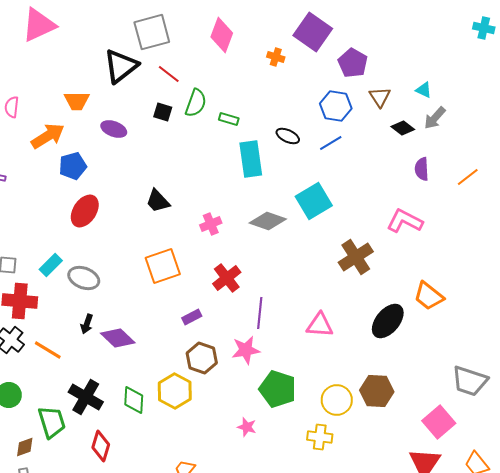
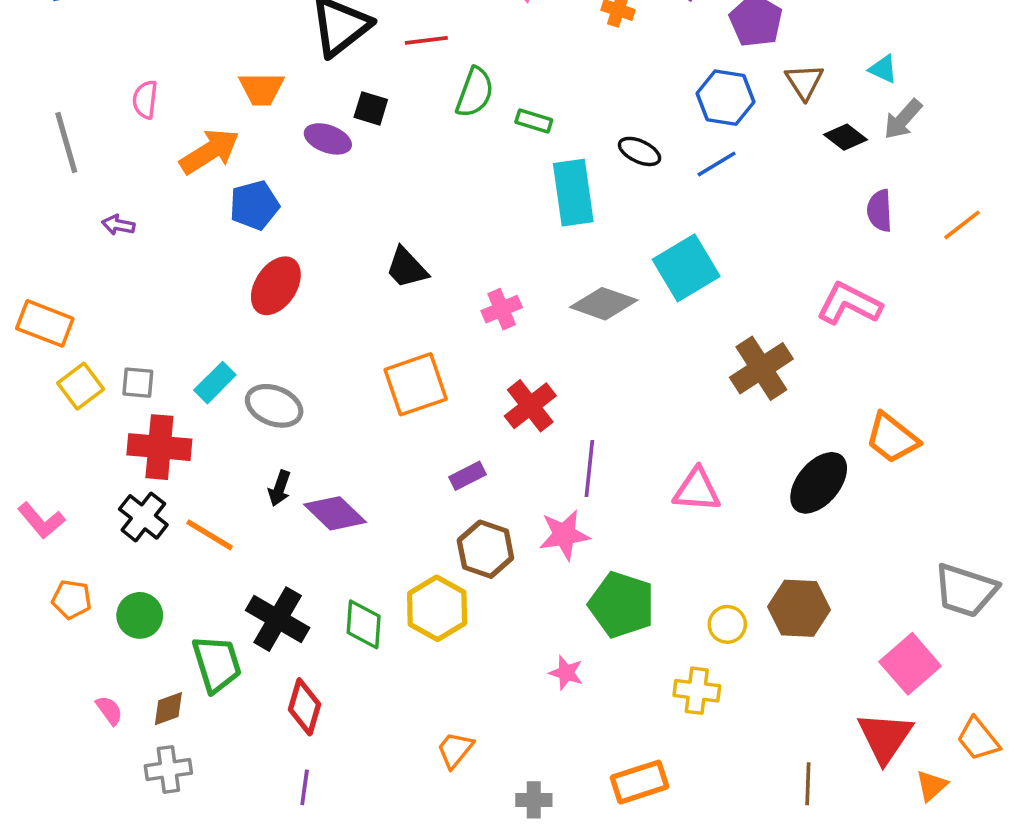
red line: (169, 74) -> (426, 40), turned -45
black square: (163, 112) -> (371, 108), moved
yellow circle: (337, 400) -> (727, 624), size x0.7

